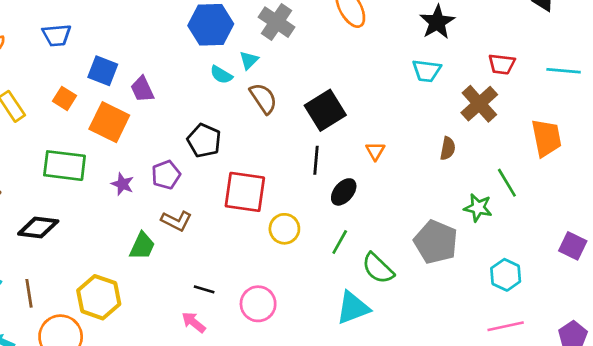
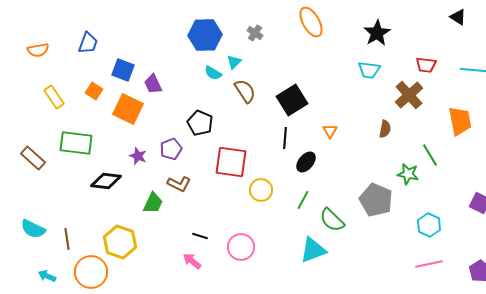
gray cross: (277, 22) -> (255, 33), size x0.6
blue trapezoid: (57, 35) -> (88, 43), turned -65
green rectangle: (65, 166) -> (76, 143), moved
black diamond: (38, 227) -> (106, 181), moved

